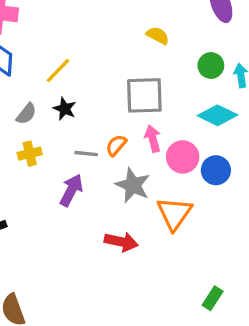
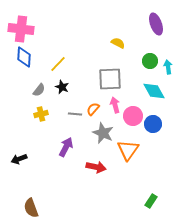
cyan diamond: (218, 115) -> (154, 91), turned 35
purple arrow: (71, 190) -> (66, 147), moved

